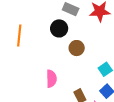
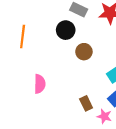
pink semicircle: (51, 79) -> (40, 84), moved

